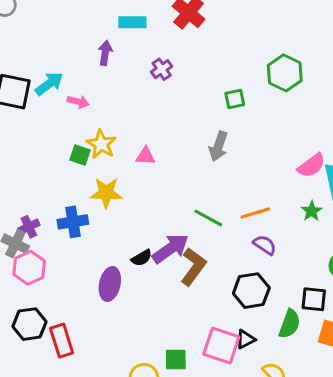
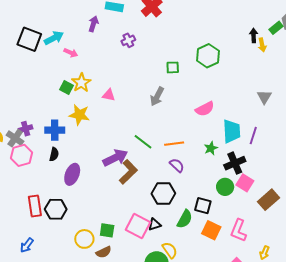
pink semicircle: (311, 165) -> (205, 109), moved
black semicircle: (142, 258) -> (54, 154), moved, turned -56
black hexagon: (30, 324) -> (56, 209), moved

